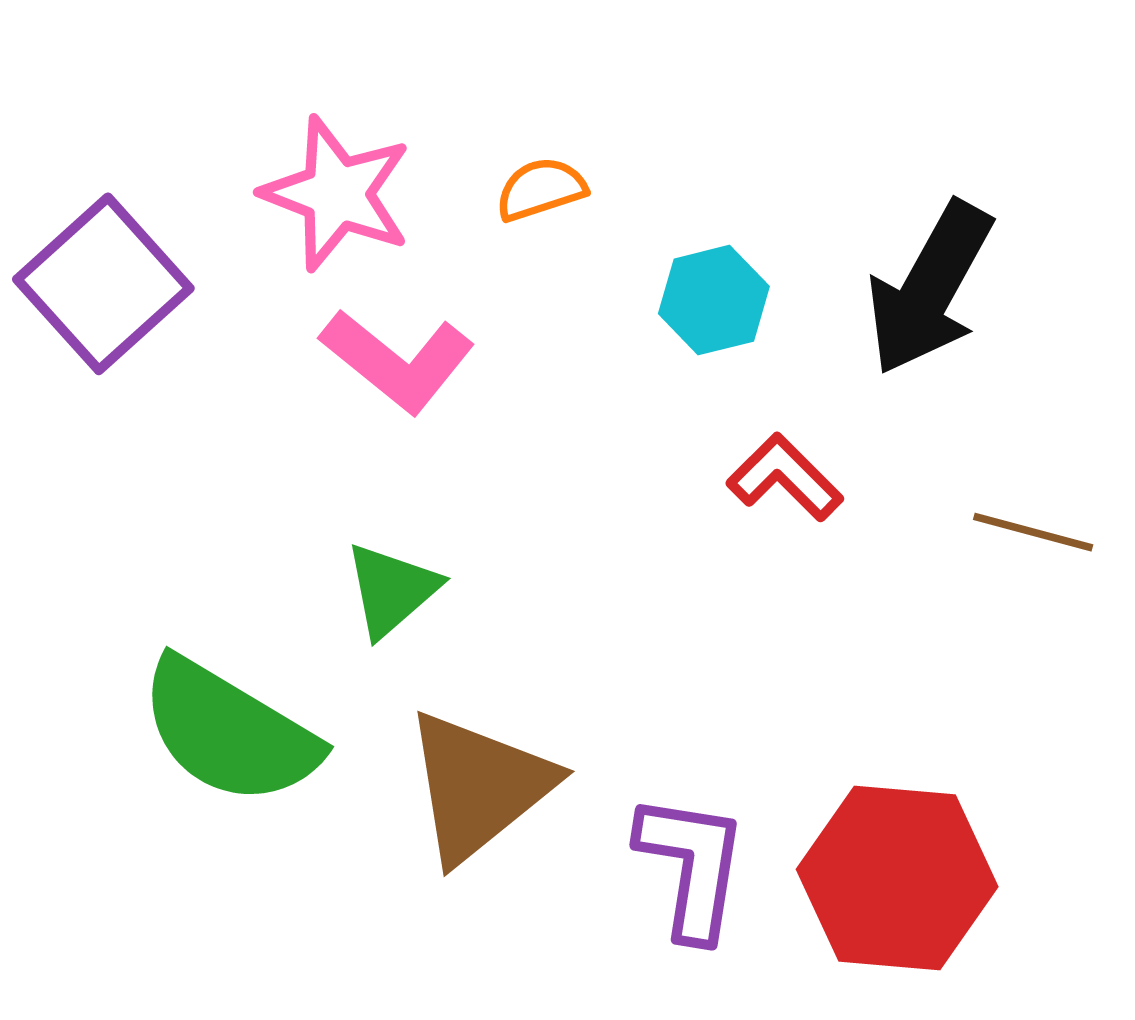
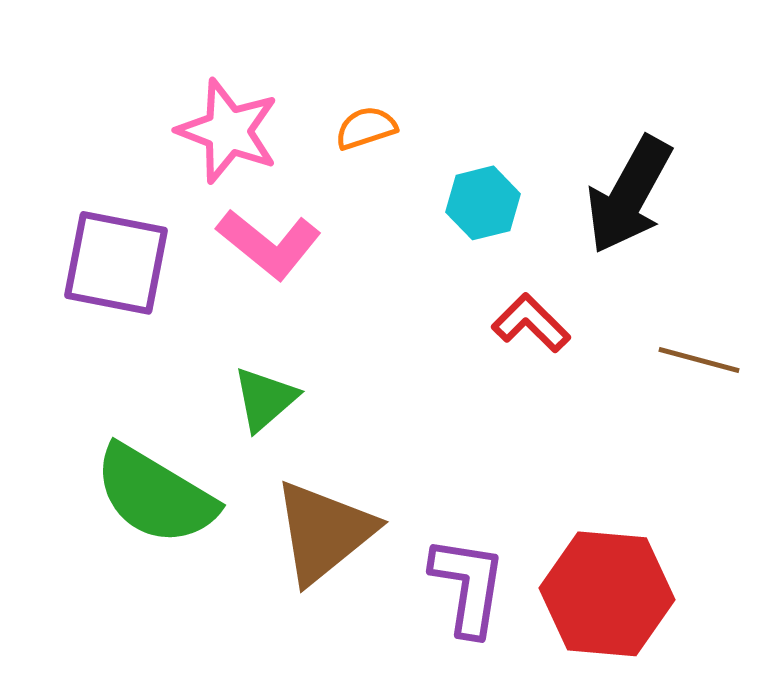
purple square: (103, 284) -> (116, 263), moved, turned -37

